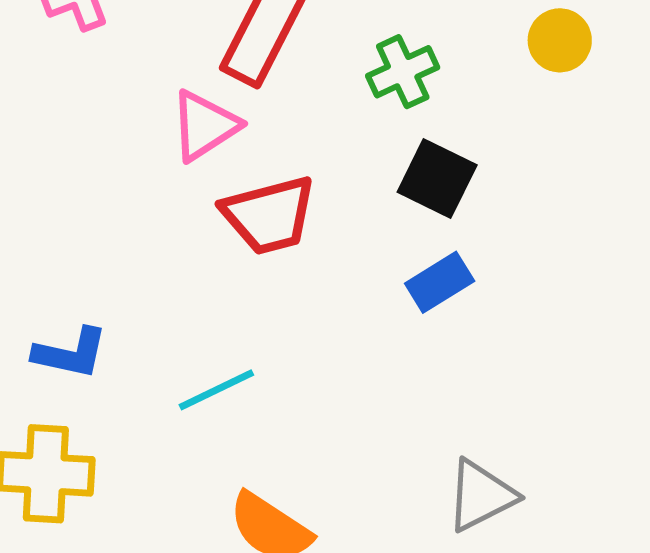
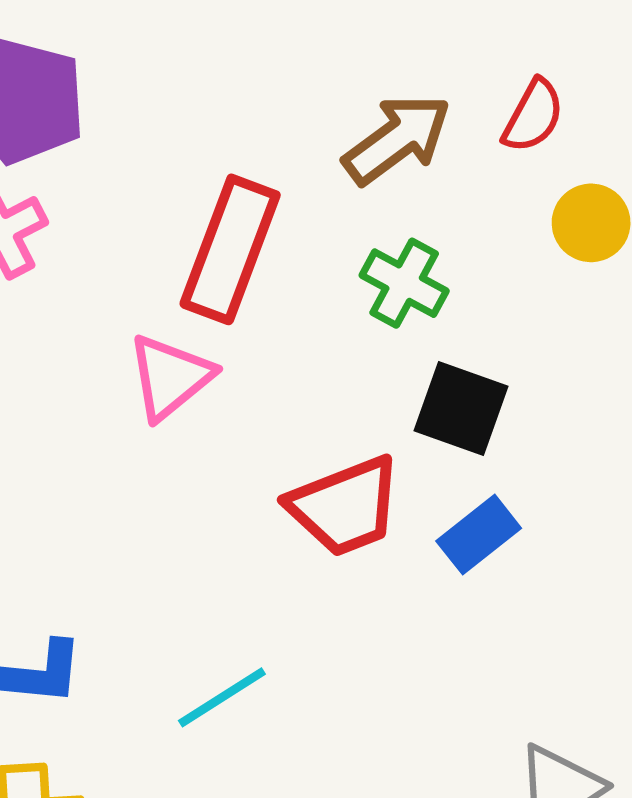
green cross: (403, 72) -> (404, 283), turned -30
red trapezoid: (269, 215) -> (345, 506), moved

